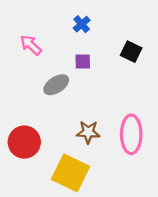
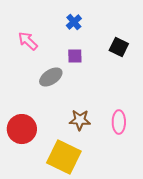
pink ellipse: (131, 134) -> (119, 122), size x0.7

